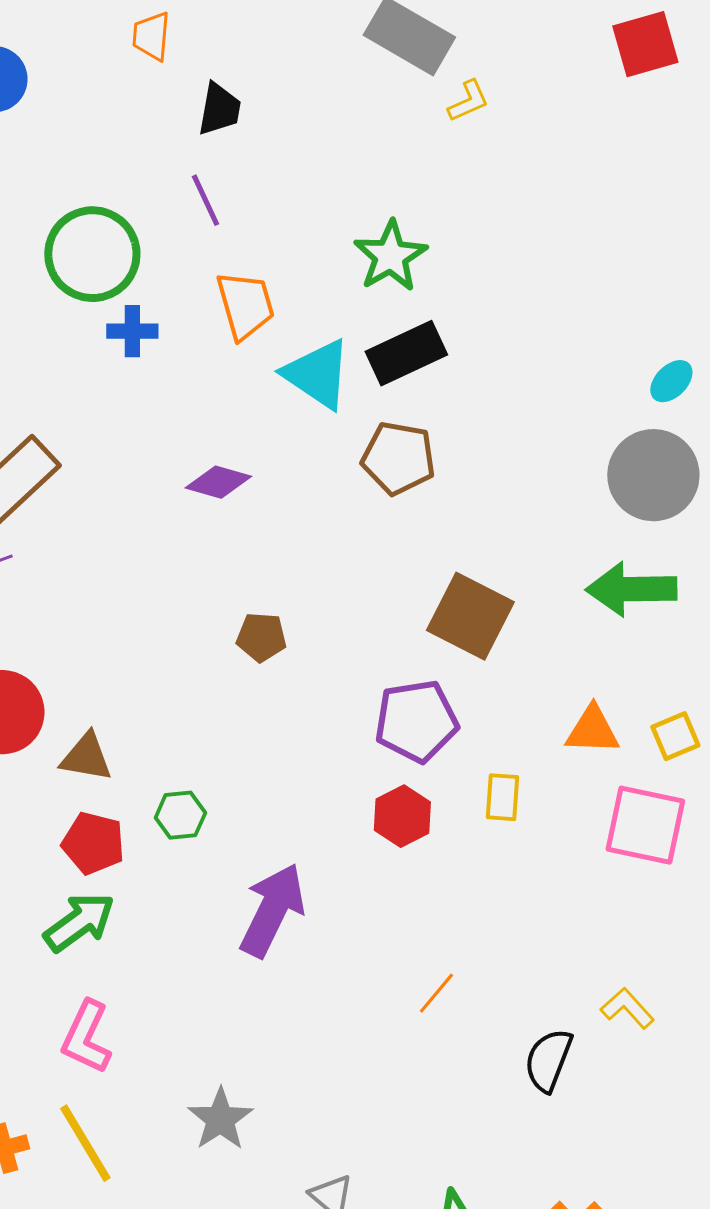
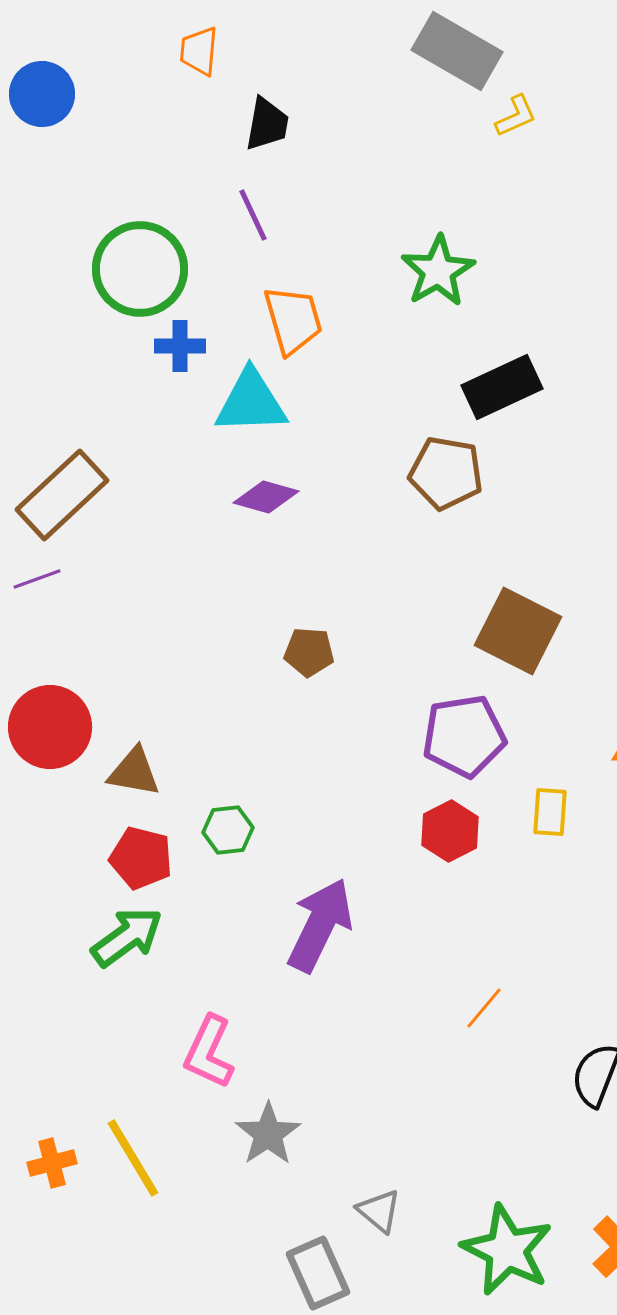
black rectangle: (406, 353) -> (502, 387), moved
cyan triangle: (317, 374) -> (251, 402), moved, turned -36
pink L-shape: (86, 1037) -> (209, 1052), moved

